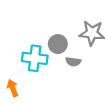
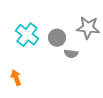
cyan cross: (35, 58) -> (27, 35), moved, turned 30

